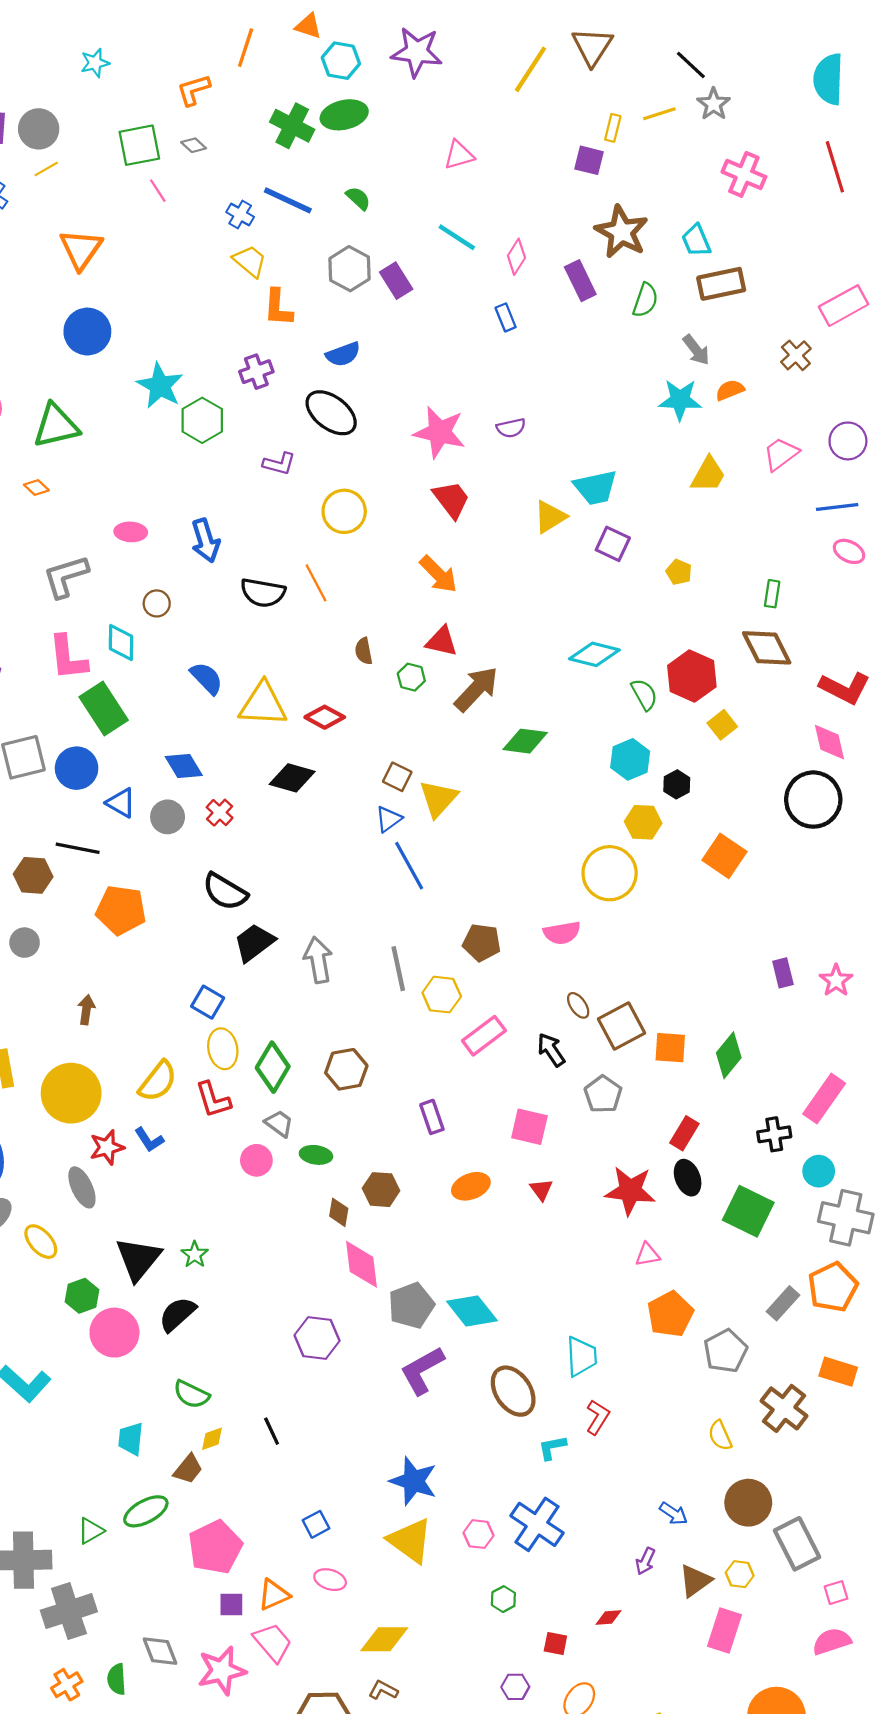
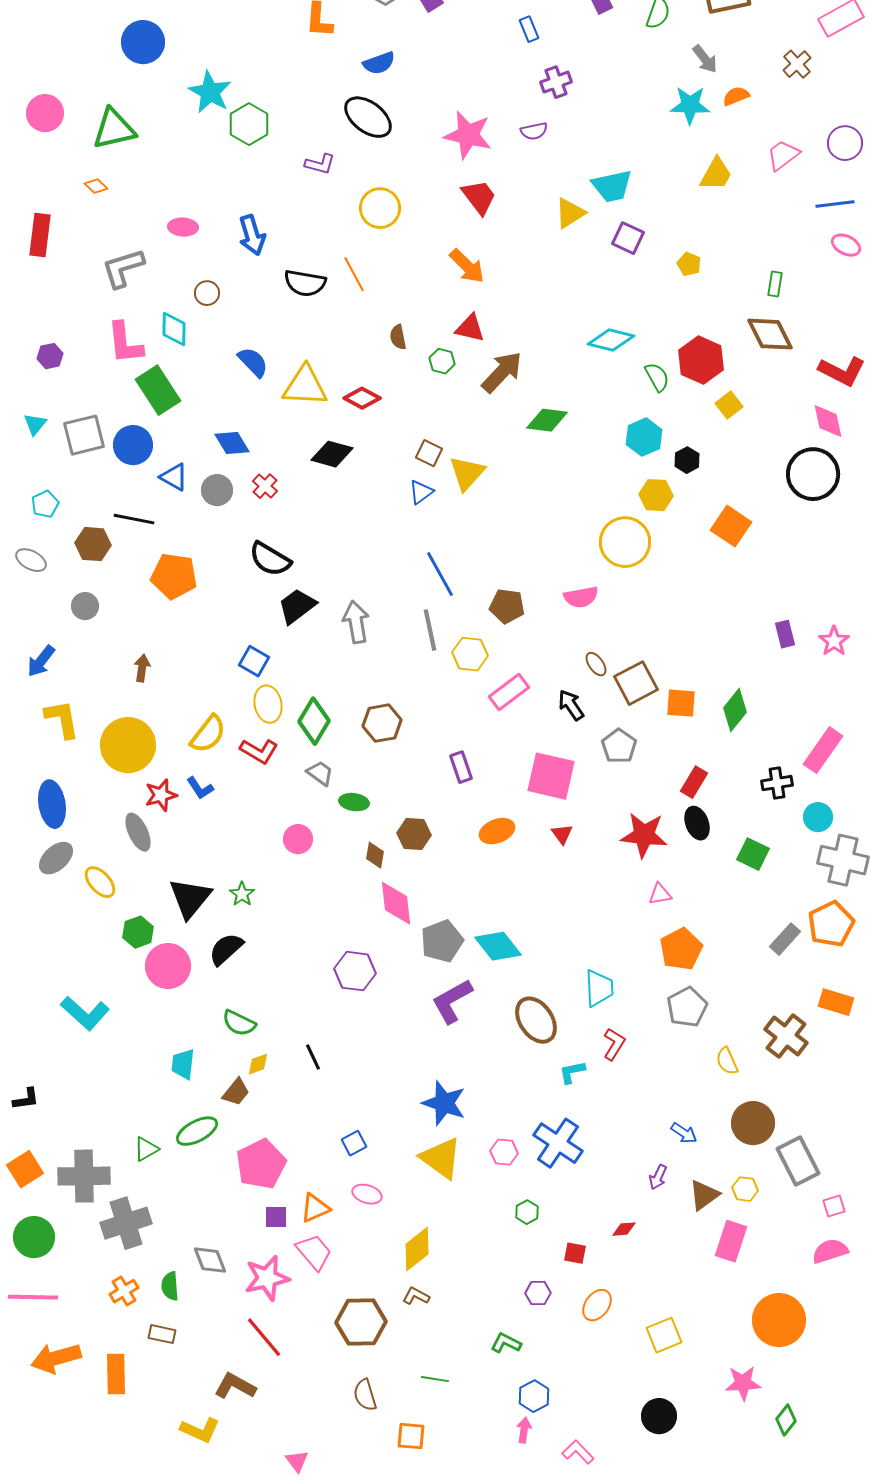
purple cross: (256, 372) -> (556, 82), moved
blue line: (409, 866) -> (440, 574), moved
red L-shape: (213, 1100) -> (259, 751), turned -42
pink square: (529, 1127) -> (551, 776), size x1.4
pink circle: (256, 1160) -> (298, 839), moved
green square: (748, 1211) -> (753, 854), size x0.7
gray pentagon: (725, 1351) -> (687, 1007), moved
yellow diamond: (384, 1639) -> (417, 1249), turned -39

